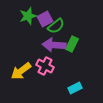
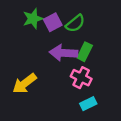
green semicircle: (56, 26) -> (75, 23), moved
pink cross: (45, 66) -> (81, 78), moved

